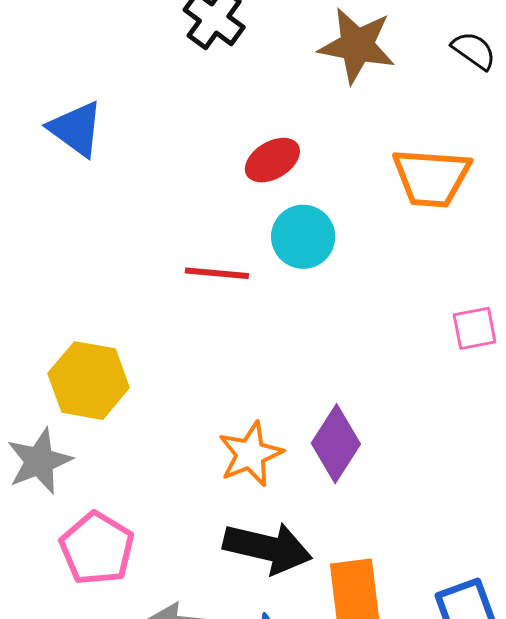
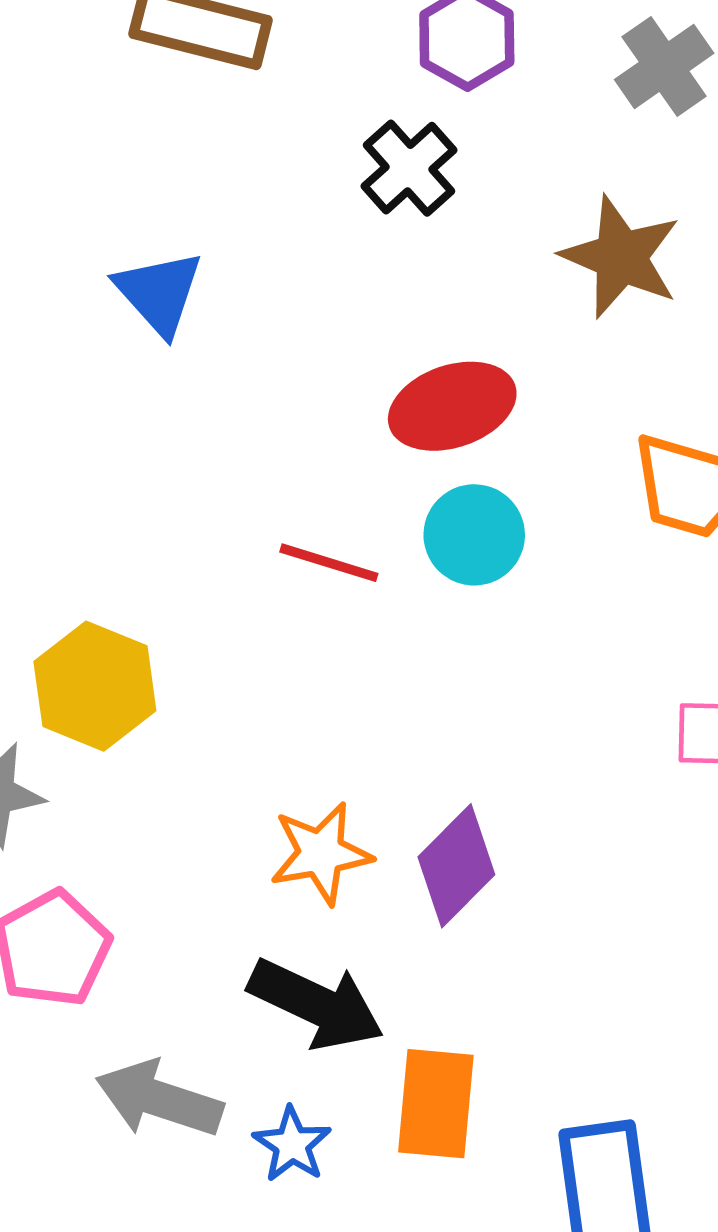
red ellipse: (272, 160) -> (452, 406), size x1.4

